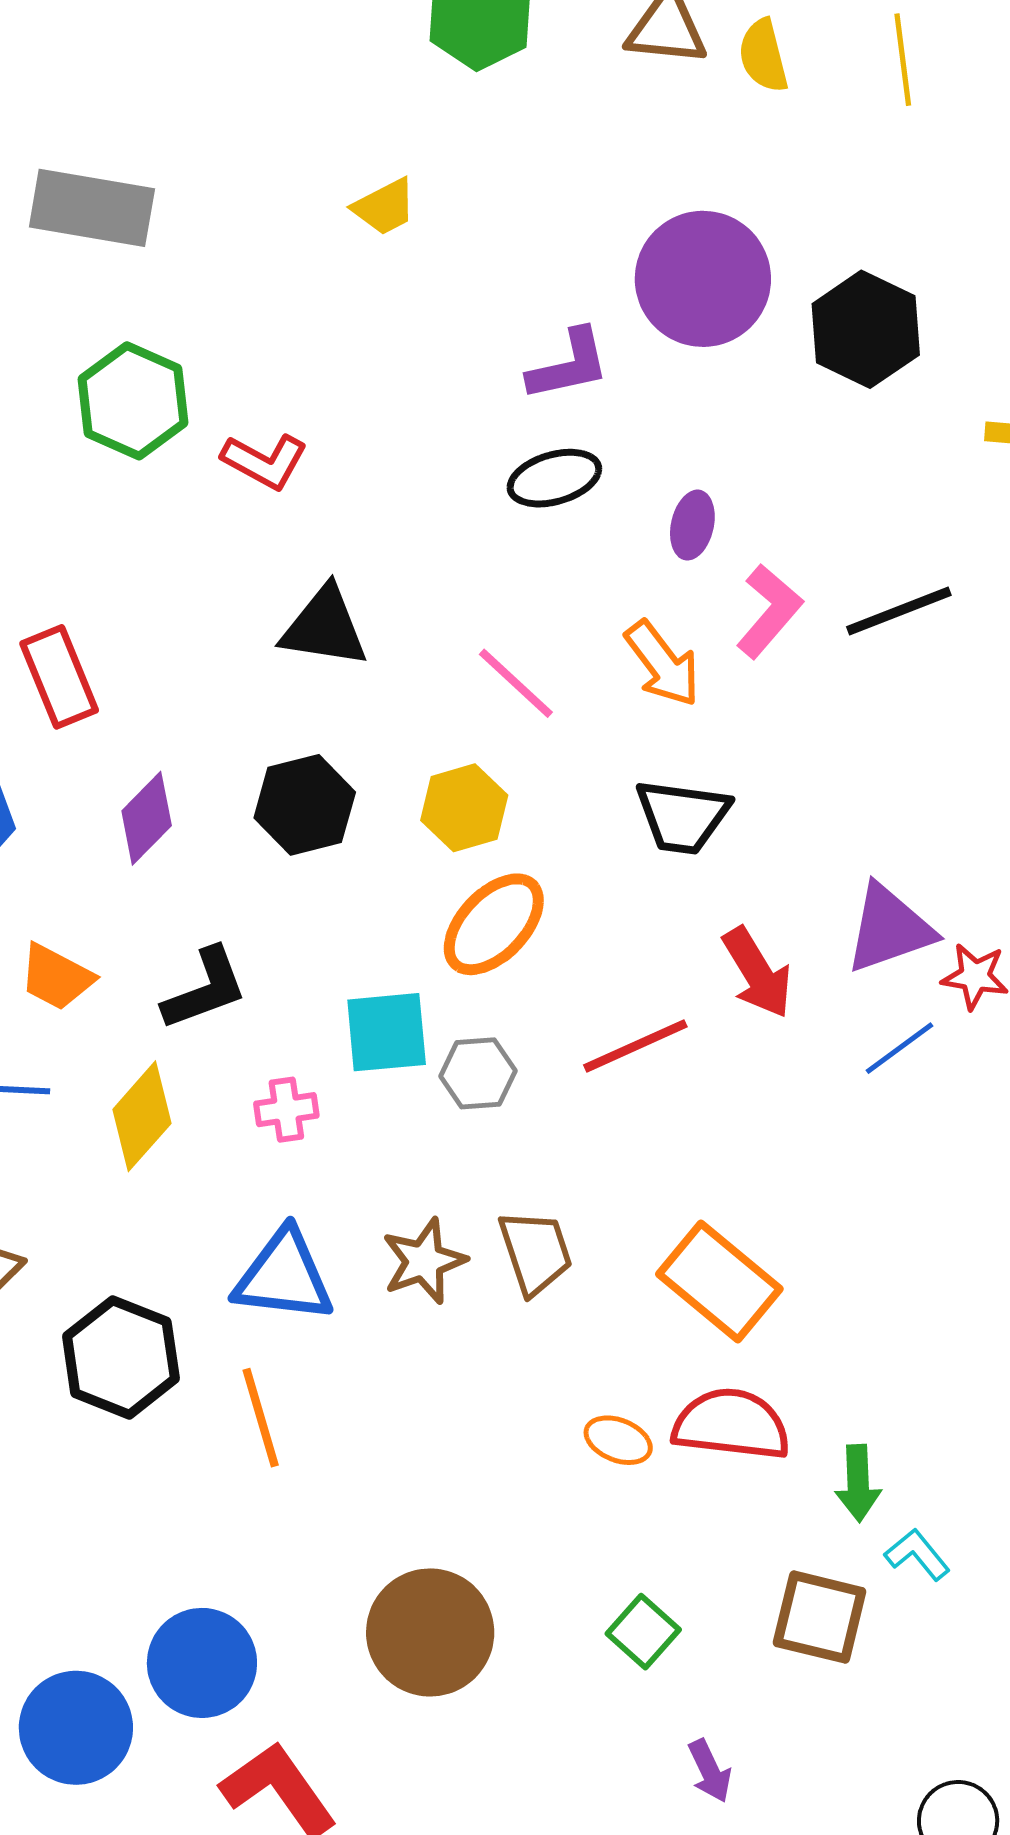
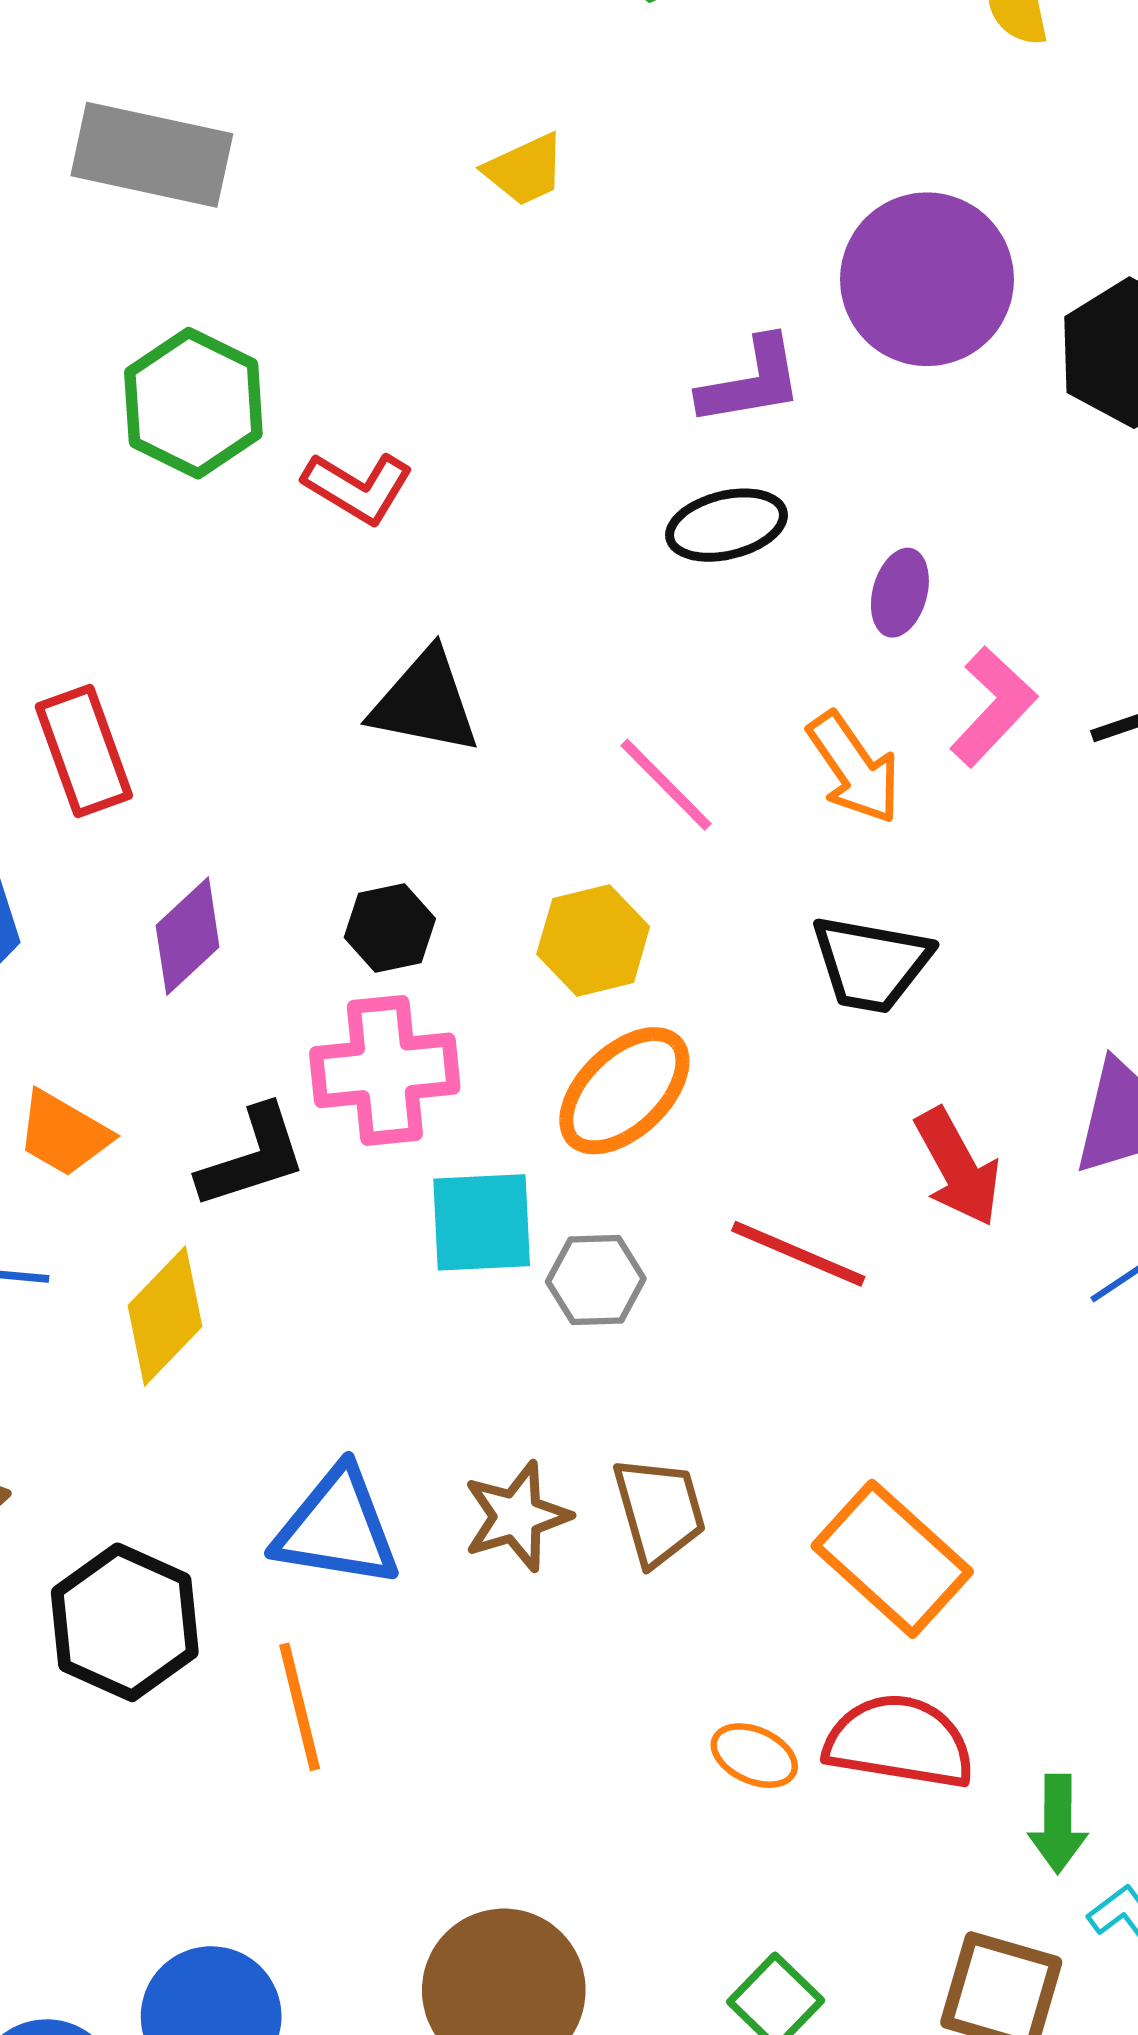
black hexagon: (305, 805) -> (390, 928), size x0.7
red line: (635, 1046) -> (798, 1254), turned 45
pink cross: (286, 1110) -> (385, 1070), moved, size x1.8

